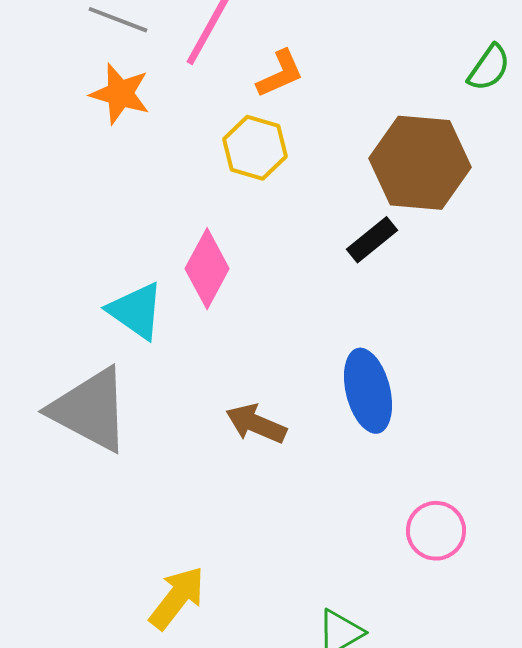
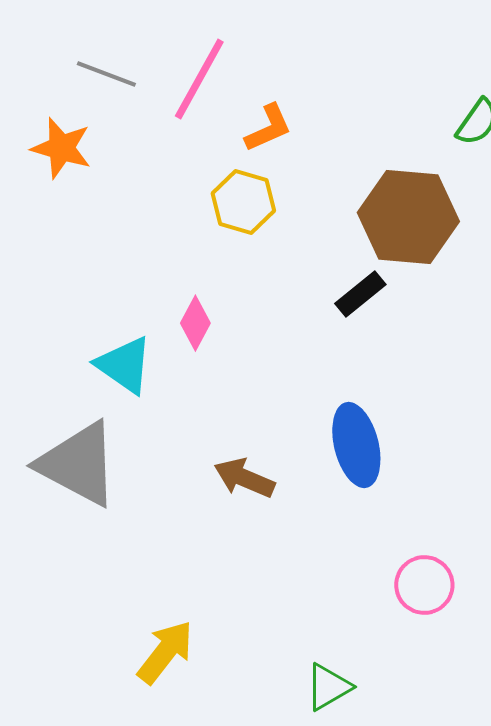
orange star: (120, 94) -> (61, 148), moved
pink diamond: (207, 269) -> (195, 323), size x0.7

